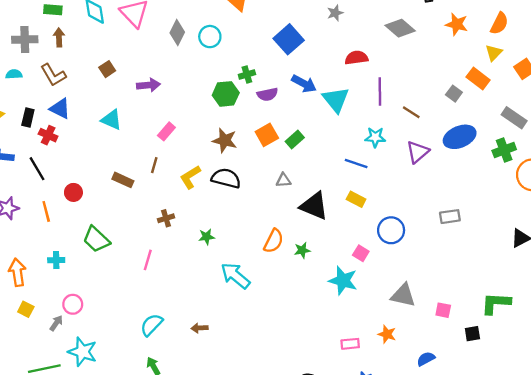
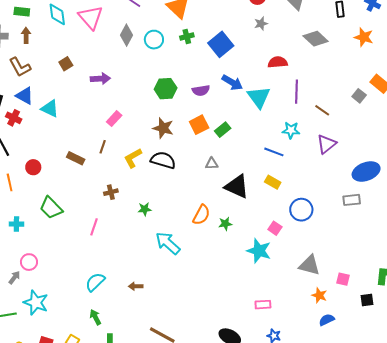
green cross: (247, 74) -> (187, 36), moved
cyan triangle: (111, 120) -> (50, 108), moved
blue ellipse: (460, 137) -> (366, 171), moved
orange star: (387, 334) -> (319, 295), moved

